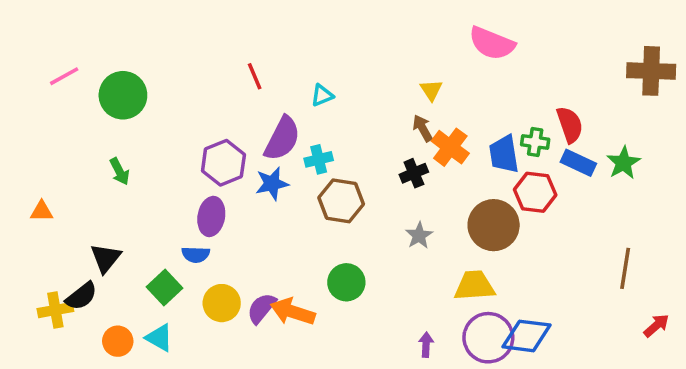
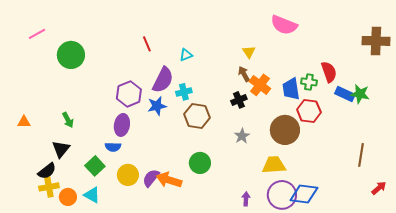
pink line: (64, 76) -> (37, 34), moved
blue rectangle: (578, 163) -> (345, 94), moved
green star: (623, 163) -> (360, 94), turned -30
green arrow: (119, 171) -> (68, 120), moved
yellow cross: (55, 310) -> (49, 187), moved

